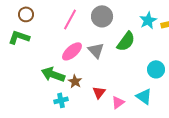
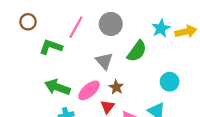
green L-shape: (19, 37) -> (51, 47), moved
pink ellipse: (72, 51) -> (89, 90), moved
brown star: (75, 81) -> (116, 87), moved

